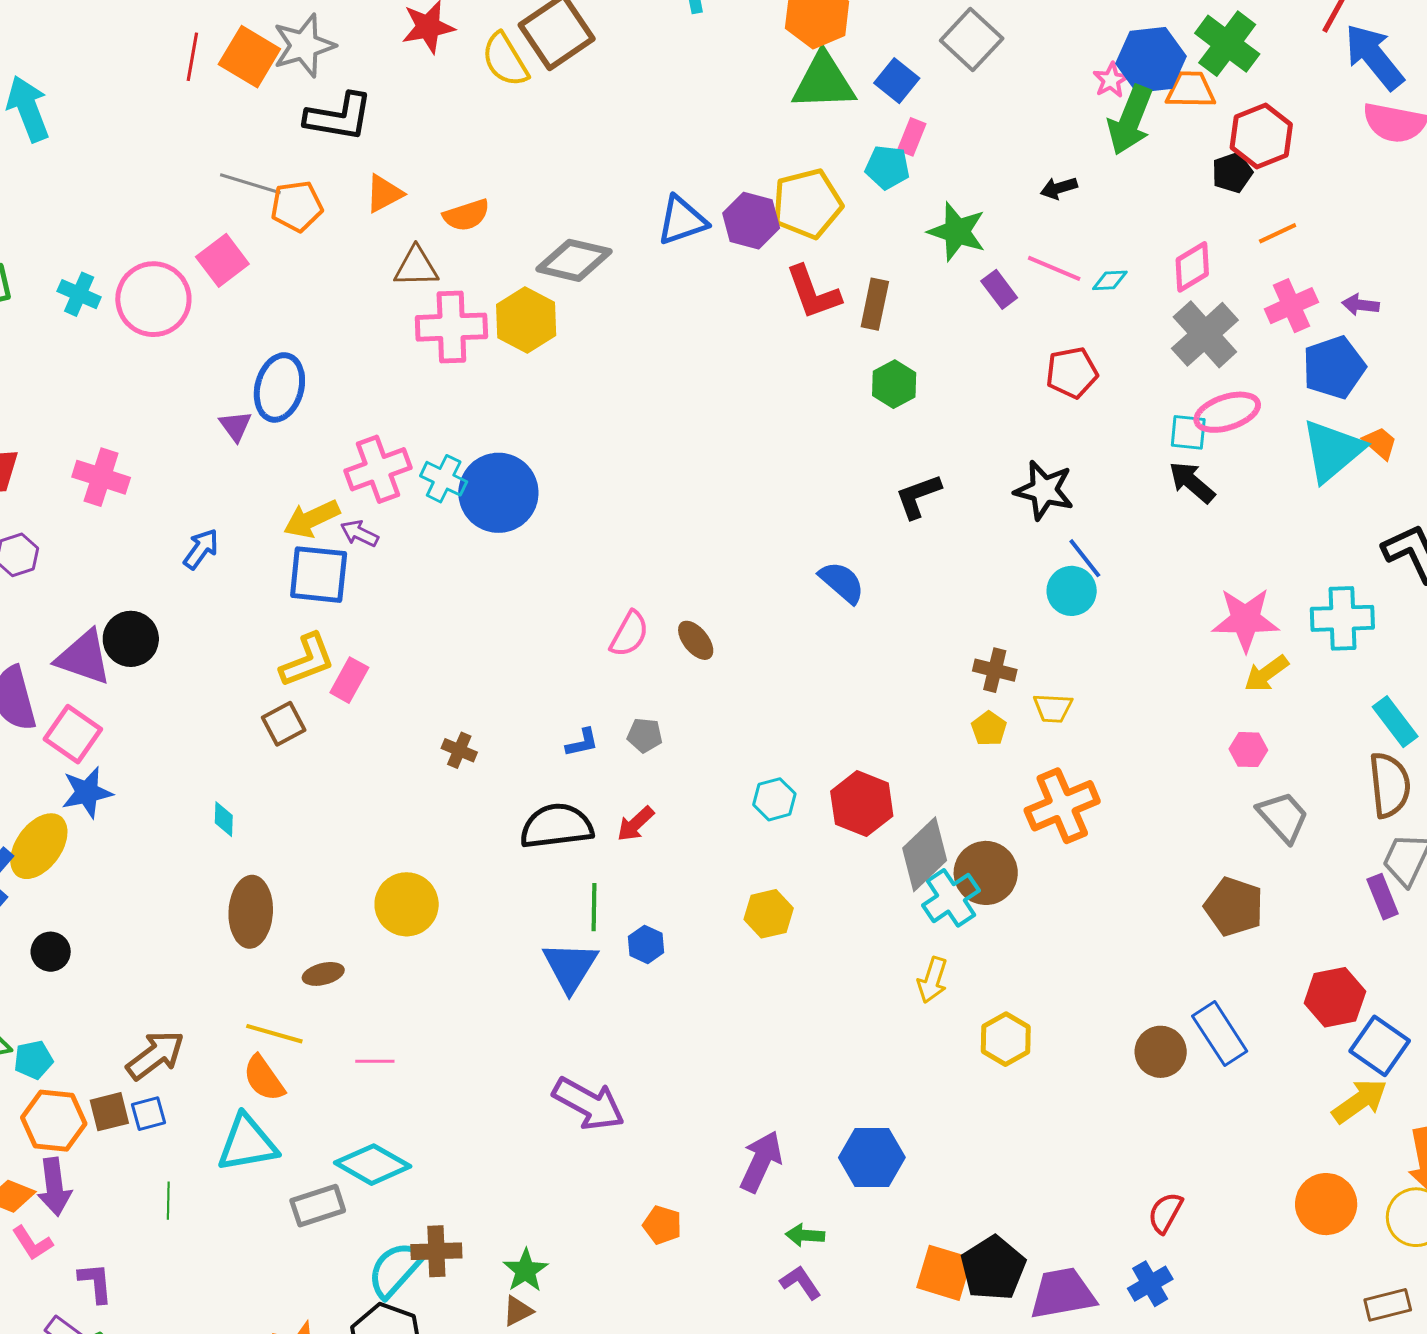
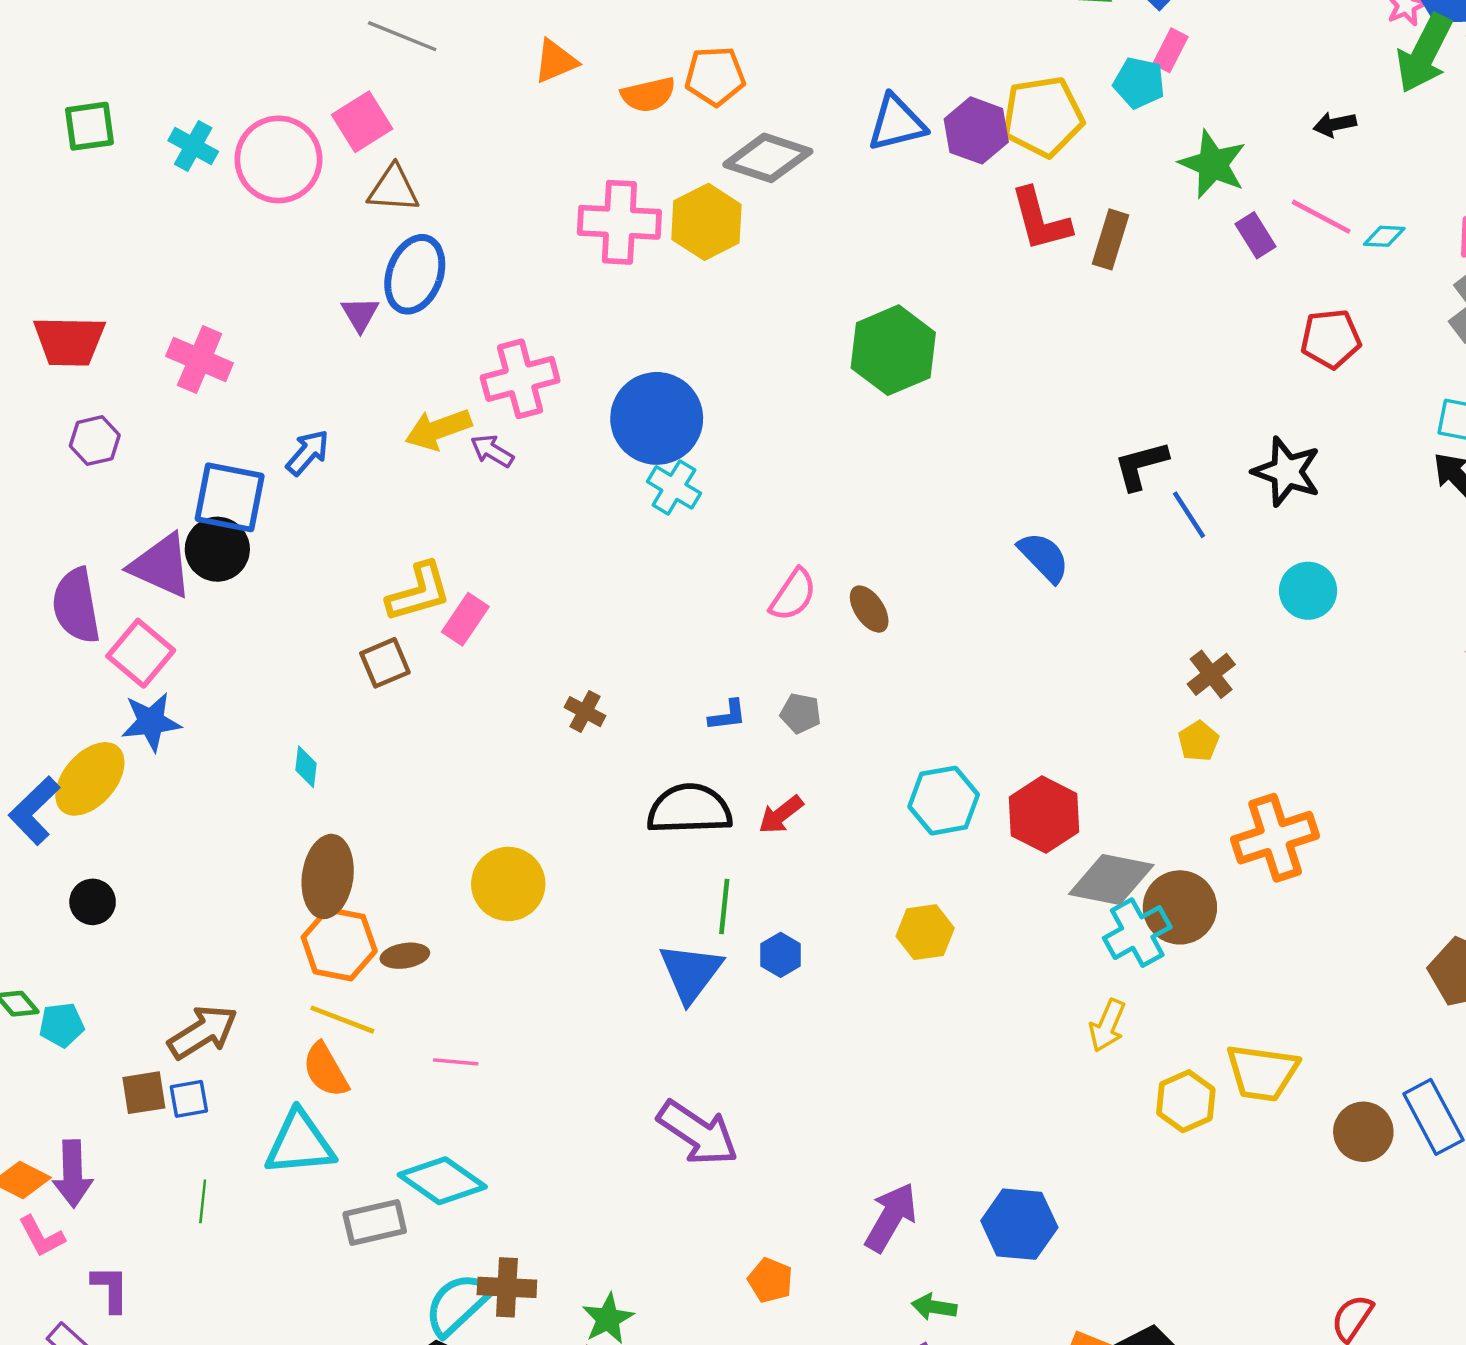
orange pentagon: (297, 206) -> (715, 76), moved
brown triangle: (416, 267) -> (393, 189), moved
green hexagon: (894, 384) -> (893, 350), moved, size x1.6
cyan cross: (444, 479) -> (674, 487), moved
blue line: (1085, 558) -> (1189, 515), moved
blue square: (319, 575) -> (230, 497), moved
brown cross: (995, 670) -> (1211, 674), turned 33
yellow trapezoid: (1053, 708) -> (1262, 1073), moved, size x1.6
cyan hexagon: (774, 799) -> (944, 801), size x1.4
gray diamond: (925, 854) -> (1111, 880), turned 50
orange hexagon: (54, 1121) -> (339, 944), moved

